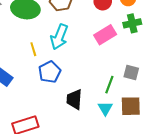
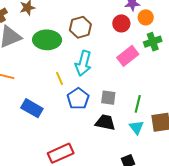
gray square: (131, 72) -> (108, 98), moved
black trapezoid: (74, 99) -> (105, 122), turned 105

